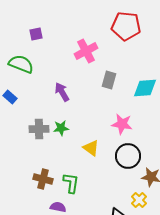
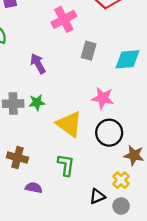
yellow triangle: (91, 148) -> (69, 124), size x1.5
green L-shape: (71, 183) -> (66, 165), moved

